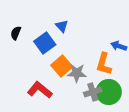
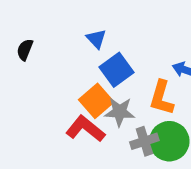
blue square: (45, 43) -> (116, 70), moved
red L-shape: (40, 90) -> (85, 129), moved

